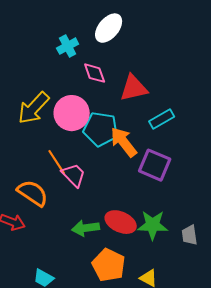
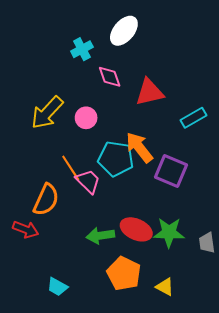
pink circle: (72, 113) -> (86, 118), size x0.6
cyan rectangle: (162, 119) -> (194, 118), moved
cyan pentagon: (101, 129) -> (116, 159), moved
orange semicircle: (33, 193) -> (46, 200), turned 80

